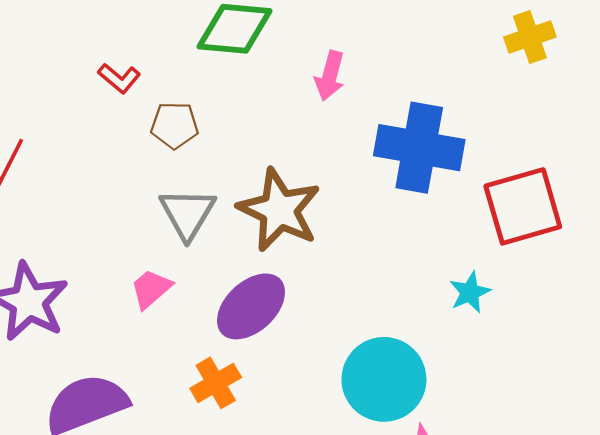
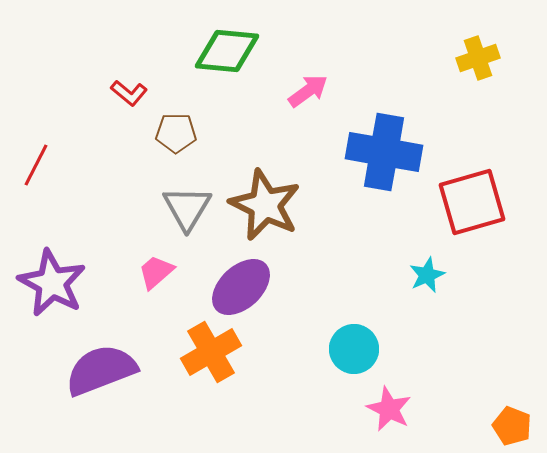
pink arrow: (330, 76) -> (308, 91), turned -141
cyan circle: (384, 379) -> (354, 349), size x0.7
orange cross: (216, 383) -> (211, 352), size x1.4

